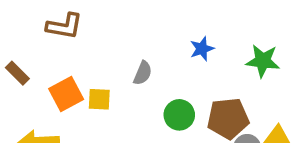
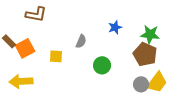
orange square: (66, 94) -> (25, 48), moved
brown pentagon: (228, 118) -> (145, 54), moved, turned 30

